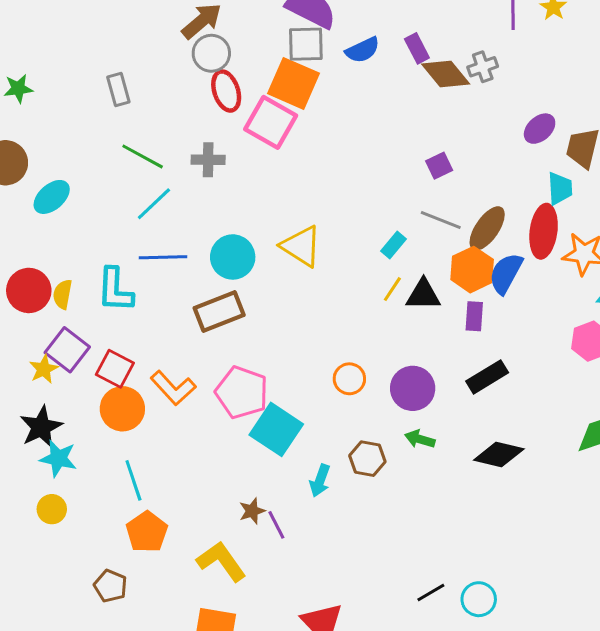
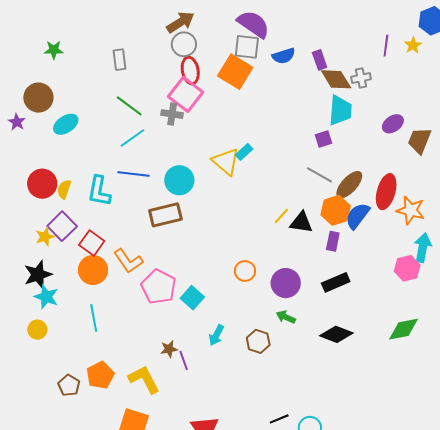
pink square: (271, 122) -> (186, 94), moved
cyan trapezoid: (560, 188) -> (340, 110), moved, size x1.4
cyan rectangle: (394, 245) -> (244, 152), moved
yellow triangle: (301, 246) -> (226, 161), moved
pink pentagon: (242, 392) -> (159, 287), moved
cyan square: (276, 429) -> (192, 298), size x0.7
brown hexagon: (367, 459) -> (258, 341), moved
orange pentagon: (147, 532) -> (100, 375), moved

